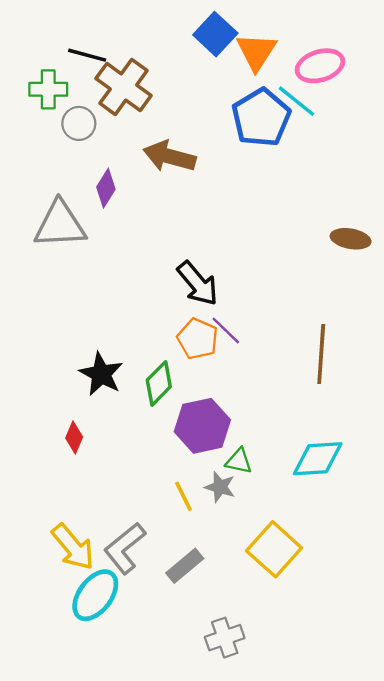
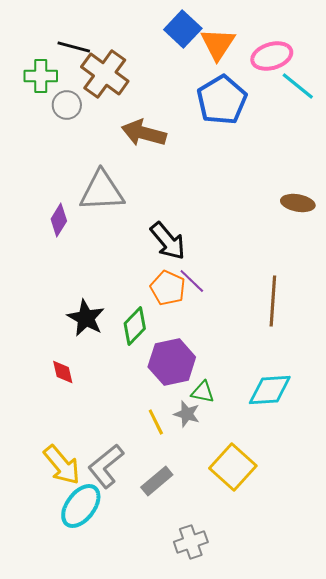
cyan line: (296, 101) -> (298, 86), moved
purple diamond: (106, 188) -> (59, 220), moved
gray triangle: (60, 225) -> (102, 191), moved
red diamond: (74, 438) -> (63, 372), turned -36

